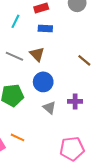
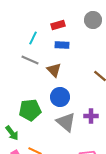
gray line: (14, 56) -> (30, 60), moved
gray triangle: (49, 108) -> (66, 122), size x1.5

